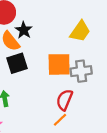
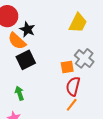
orange square: (59, 64) -> (67, 67), moved, size x0.6
gray cross: (81, 71) -> (84, 58), turned -36

